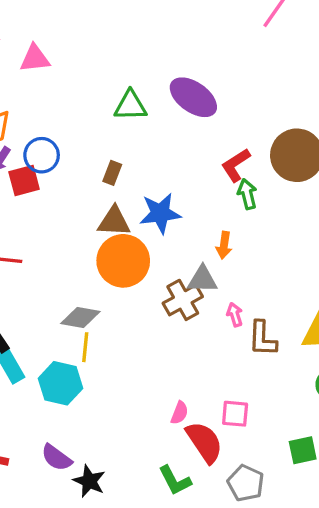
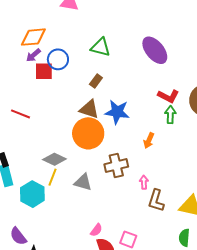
green triangle: (130, 106) -> (101, 47), moved
red L-shape: (236, 165) -> (168, 96), turned -135
gray triangle: (202, 279) -> (83, 182), moved

